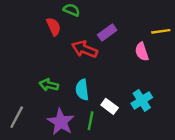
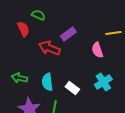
cyan cross: (142, 100) -> (103, 82), moved
white rectangle: (110, 106) -> (72, 88), moved

